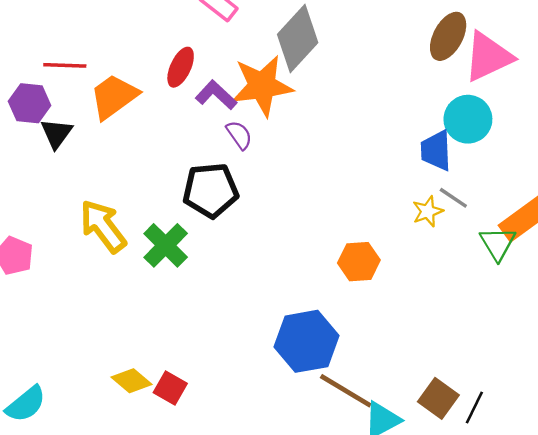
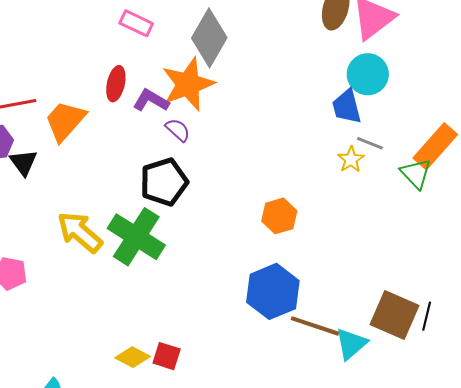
green cross: (166, 245) -> (136, 237), size x1.4
orange hexagon: (359, 262) -> (279, 216), moved
brown square: (438, 398) -> (395, 315), size x1.4

